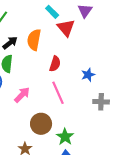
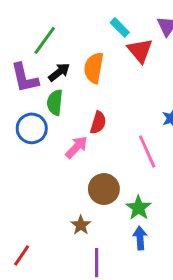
red semicircle: (55, 64) -> (98, 123), moved
pink line: (58, 93) -> (147, 151), moved

